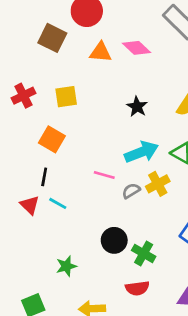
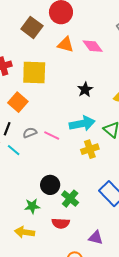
yellow square: (66, 97) -> (34, 73), size x1.5
gray semicircle: (131, 191) -> (30, 133), moved
green star: (66, 266) -> (32, 206), moved

